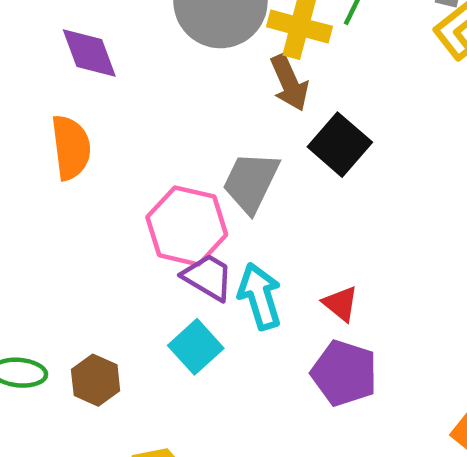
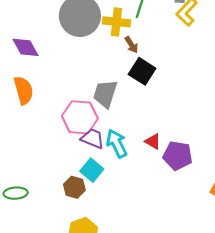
brown arrow: (289, 83) -> (131, 45), moved, size x0.7
purple pentagon: (344, 373) -> (178, 156), moved
brown hexagon: (96, 380) -> (74, 187), moved

